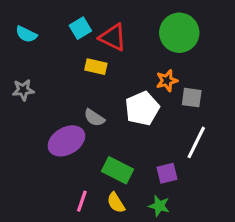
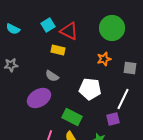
gray square: (192, 98) -> (130, 68), moved
white pentagon: (142, 108) -> (90, 89), moved, turned 30
gray semicircle: (94, 118) -> (52, 76), moved
purple square: (167, 173) -> (113, 119), moved

